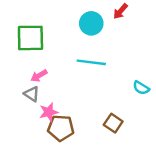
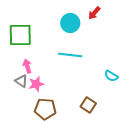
pink arrow: (39, 76) -> (27, 66), turned 104
pink star: (49, 112) -> (36, 84), moved

